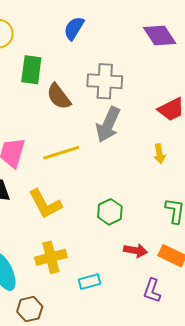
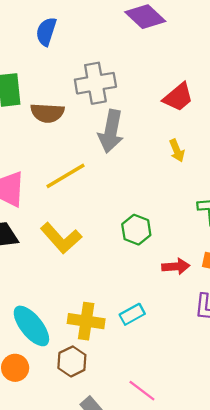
brown semicircle: (59, 96) -> (47, 113), turned -36
yellow cross: (51, 257) -> (86, 321), moved, turned 36

